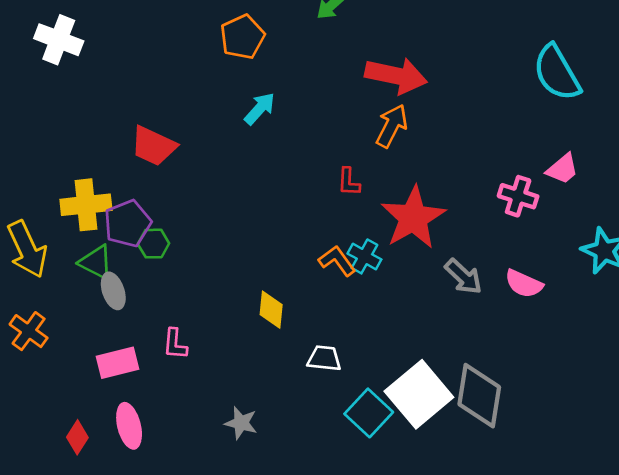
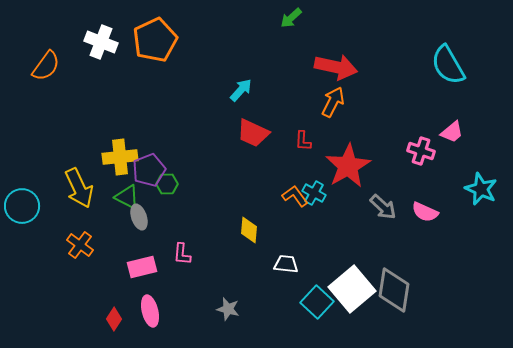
orange pentagon: (242, 37) -> (155, 40), moved, size x1.4
red trapezoid: (153, 146) -> (253, 133), moved

